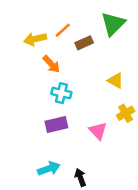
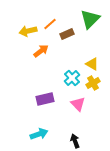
orange arrow: (51, 64) -> (41, 51), turned -84
cyan cross: (61, 93) -> (72, 78), moved, turned 35
yellow cross: (126, 113) -> (93, 83), moved
black arrow: (80, 177) -> (75, 141), moved

